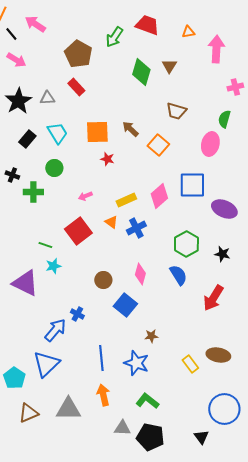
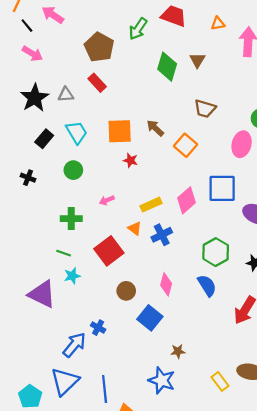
green cross: (33, 192) -> (71, 219), moved
red square: (78, 231) -> (109, 251), moved
blue line: (101, 358) -> (105, 389), moved

